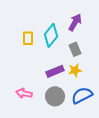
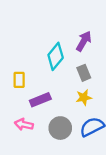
yellow rectangle: (28, 38) -> (19, 80), moved
purple rectangle: (55, 71) -> (40, 100), moved

